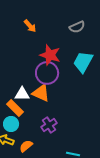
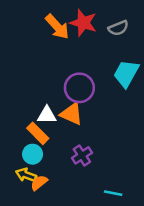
orange arrow: (30, 26) -> (57, 27), size x1.5
red star: (50, 55) -> (83, 23), moved
orange semicircle: (26, 146) -> (39, 183), moved

